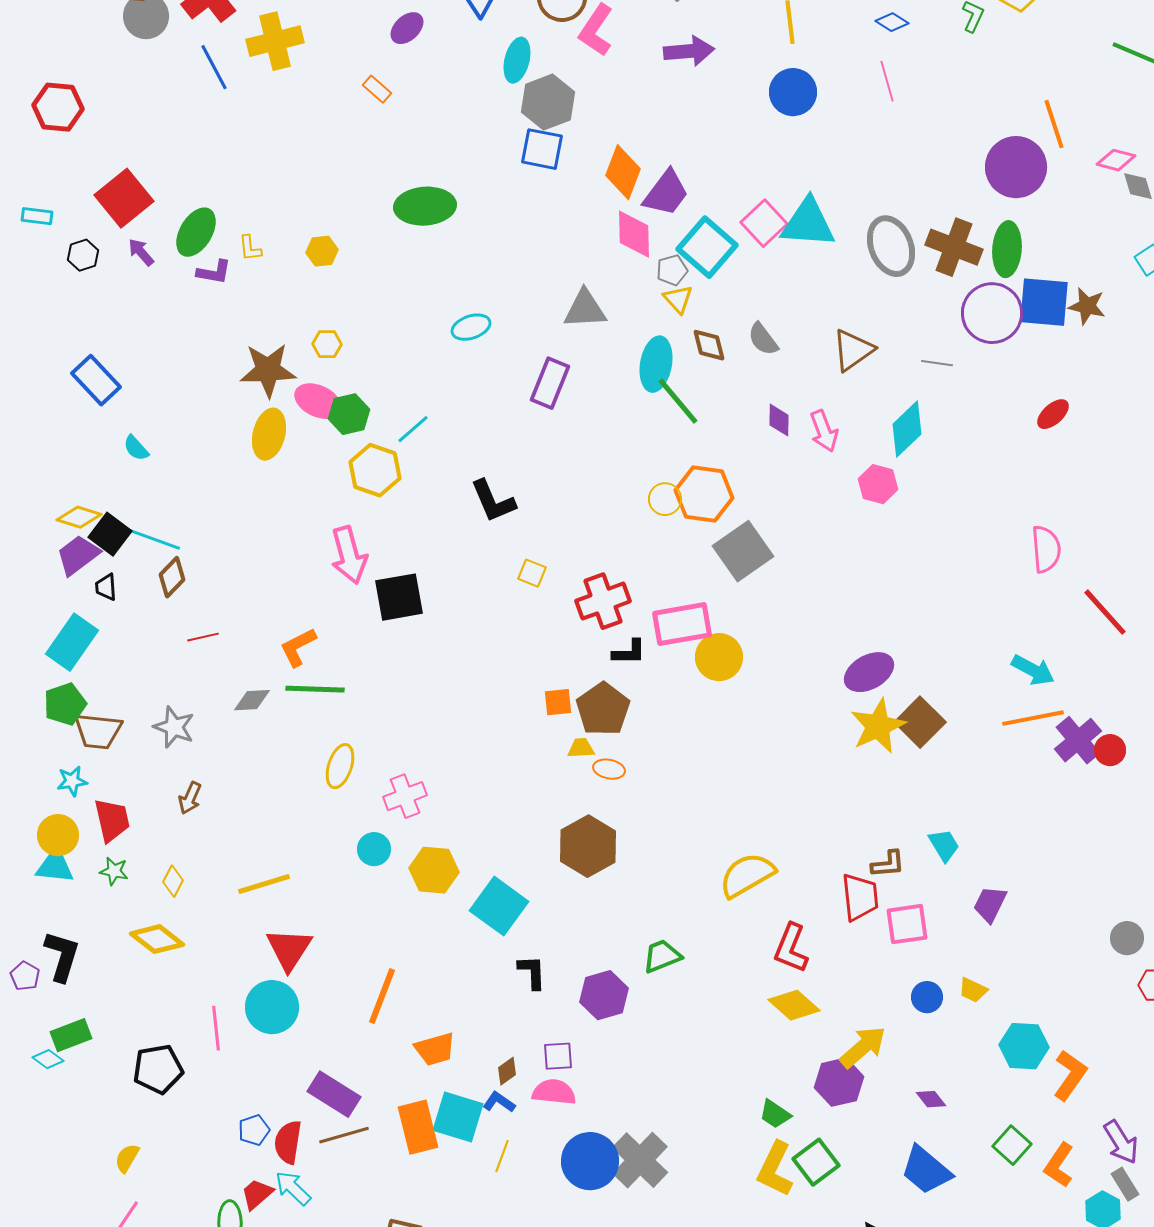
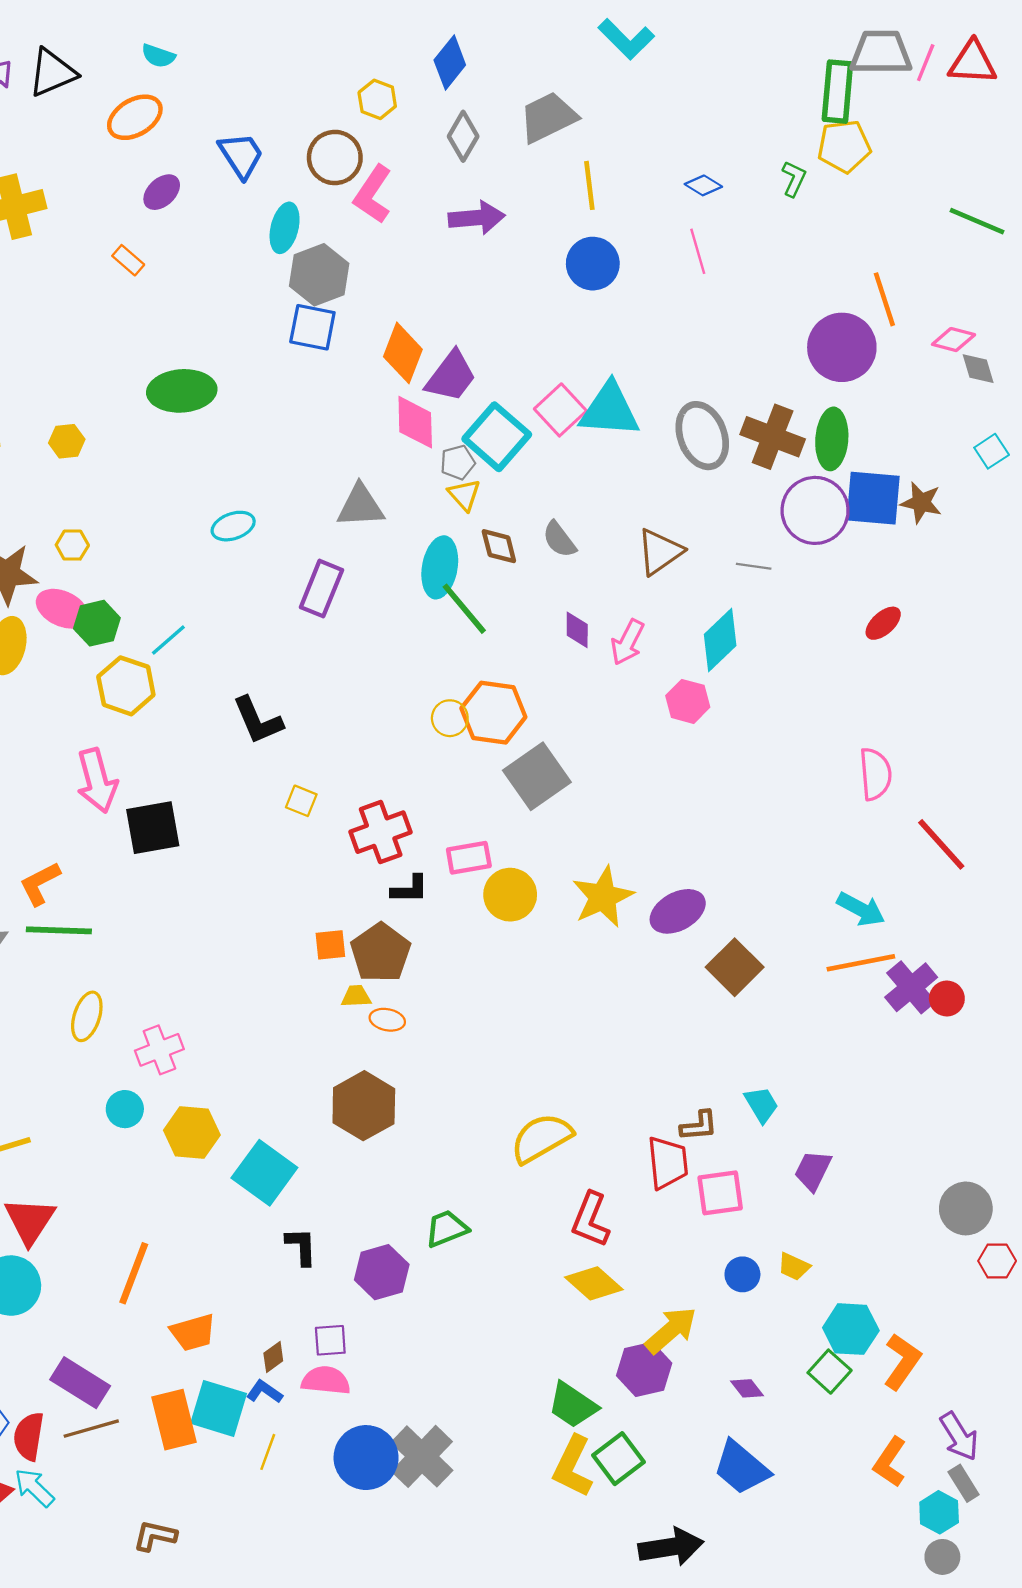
pink arrow: (824, 431) -> (627, 642), turned 48
pink rectangle: (682, 624) -> (469, 858), size x0.7
yellow star: (878, 726) -> (603, 897), moved
gray circle: (1127, 938) -> (966, 1208), size x1.4
green trapezoid: (775, 1114) -> (573, 1405), size x1.4
green square: (1012, 1145) -> (830, 1372), moved

